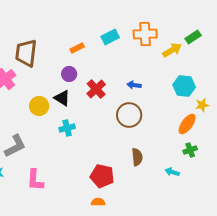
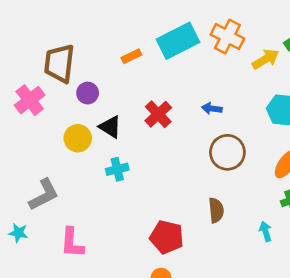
orange cross: (145, 34) -> (227, 37), turned 30
cyan rectangle: (110, 37) -> (178, 41), size x1.6
purple circle: (69, 74) -> (88, 93), moved
brown circle: (129, 115) -> (227, 152), moved
cyan arrow: (172, 172) -> (266, 231), turned 56

